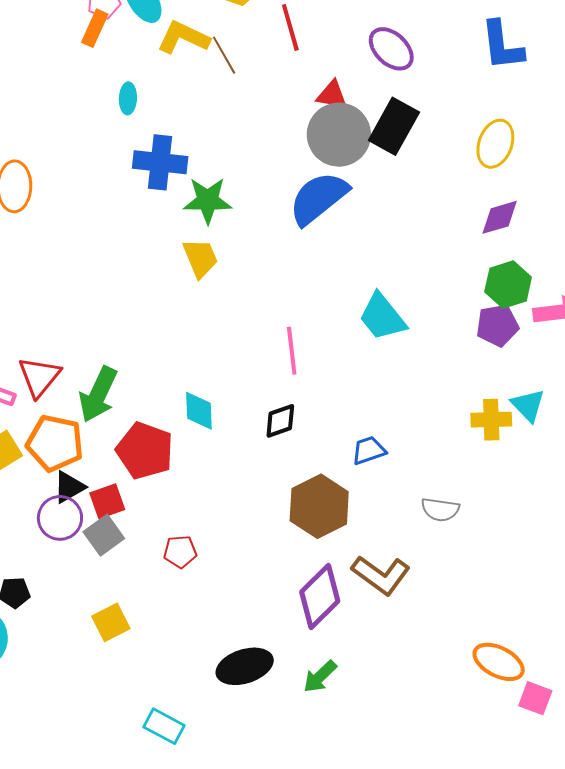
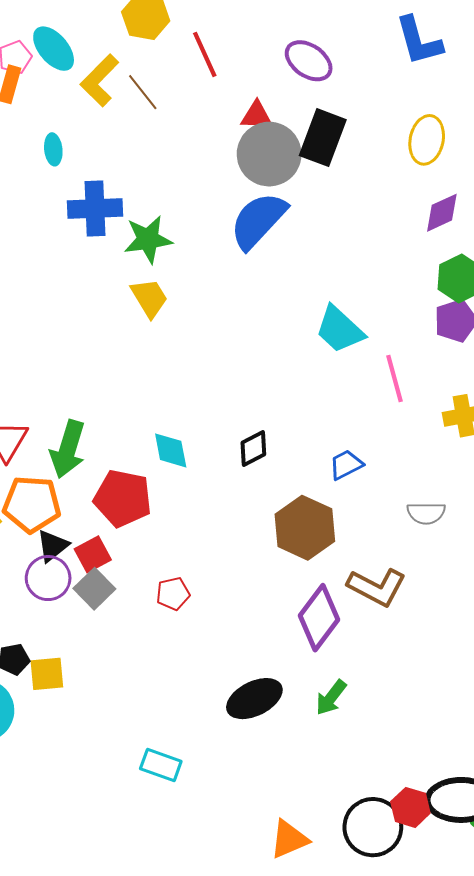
yellow L-shape: (183, 37) -> (100, 80), turned -62
pink line: (292, 351) -> (394, 379), moved
yellow square: (111, 622) -> (47, 674), moved, turned 30
cyan rectangle: (164, 726) -> (161, 765), moved

